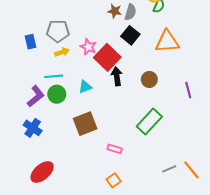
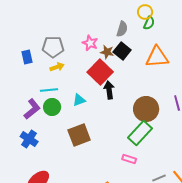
brown star: (115, 11) -> (107, 52), moved
pink star: (88, 47) -> (90, 43), moved
brown circle: (149, 79) -> (146, 109), moved, size x1.6
pink rectangle: (115, 149) -> (129, 159), moved

